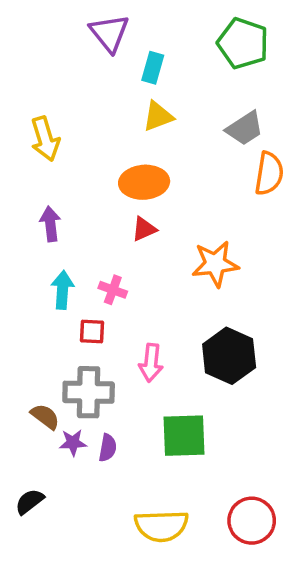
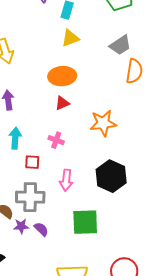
pink cross: (113, 290) -> (56, 140), moved
purple semicircle: (108, 448) -> (41, 229), turned -56

